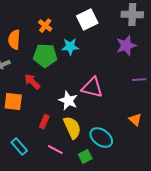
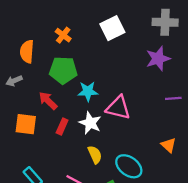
cyan star: (70, 47) -> (88, 91), moved
red rectangle: (44, 122) -> (62, 126), moved
yellow semicircle: (72, 128) -> (95, 155), size x0.7

